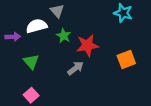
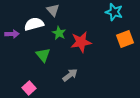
orange square: (126, 59) -> (125, 39), moved
green triangle: (31, 62) -> (43, 55), moved
gray arrow: (76, 68) -> (70, 75), moved

